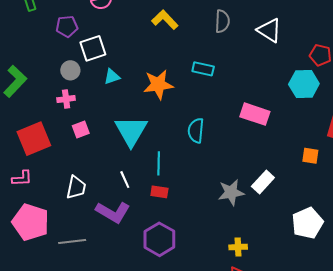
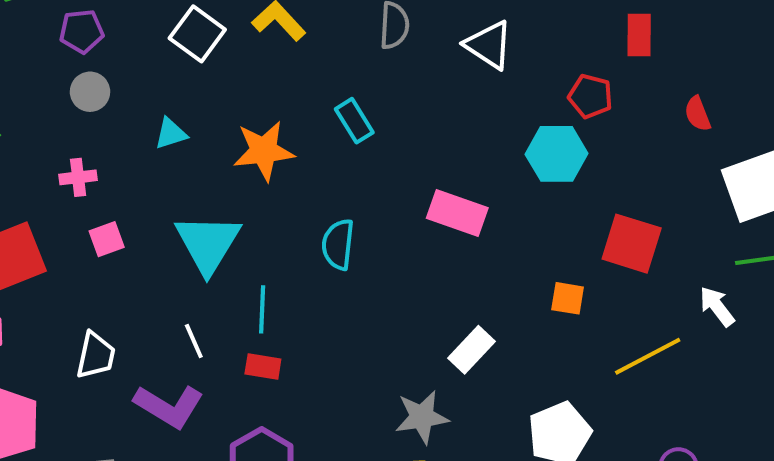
white square: (93, 48) -> (197, 34), moved, turned -36
cyan rectangle: (203, 69) -> (354, 121), turned 45
gray circle: (70, 70) -> (90, 92), moved
gray star: (231, 192) -> (422, 417), moved

